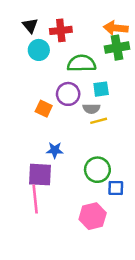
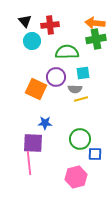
orange square: (44, 109) -> (36, 89), size x1.5

